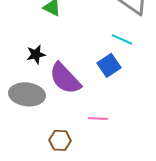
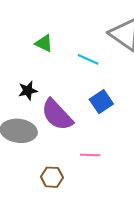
cyan line: (122, 39) -> (88, 59), moved

